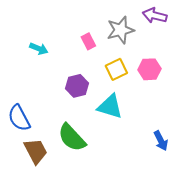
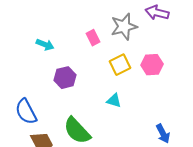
purple hexagon: (77, 86) -> (65, 78), moved
cyan triangle: (110, 107) -> (114, 101), size x0.6

